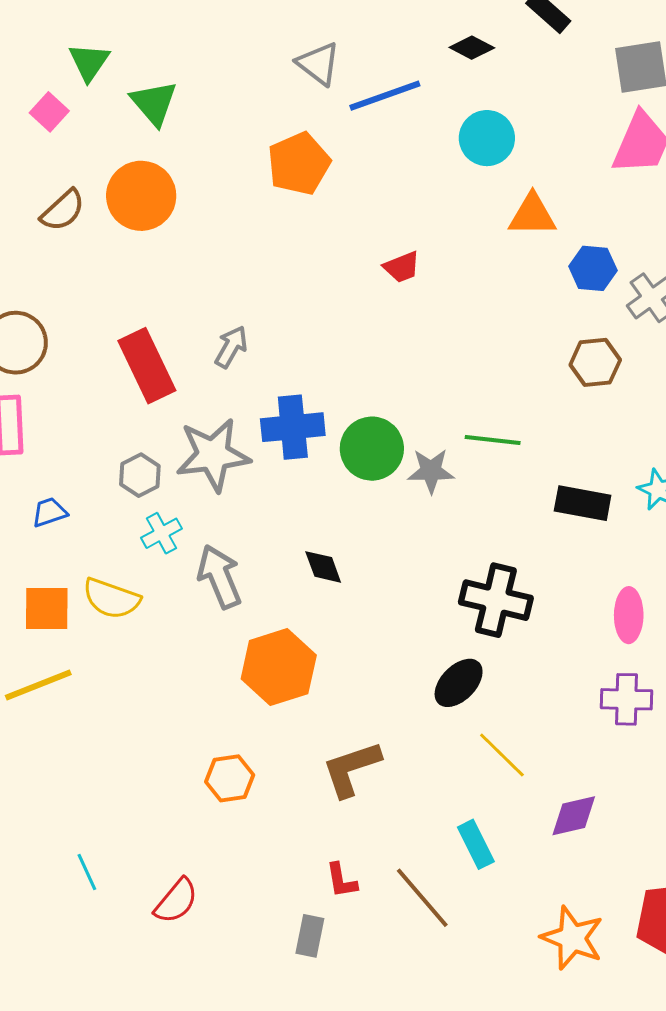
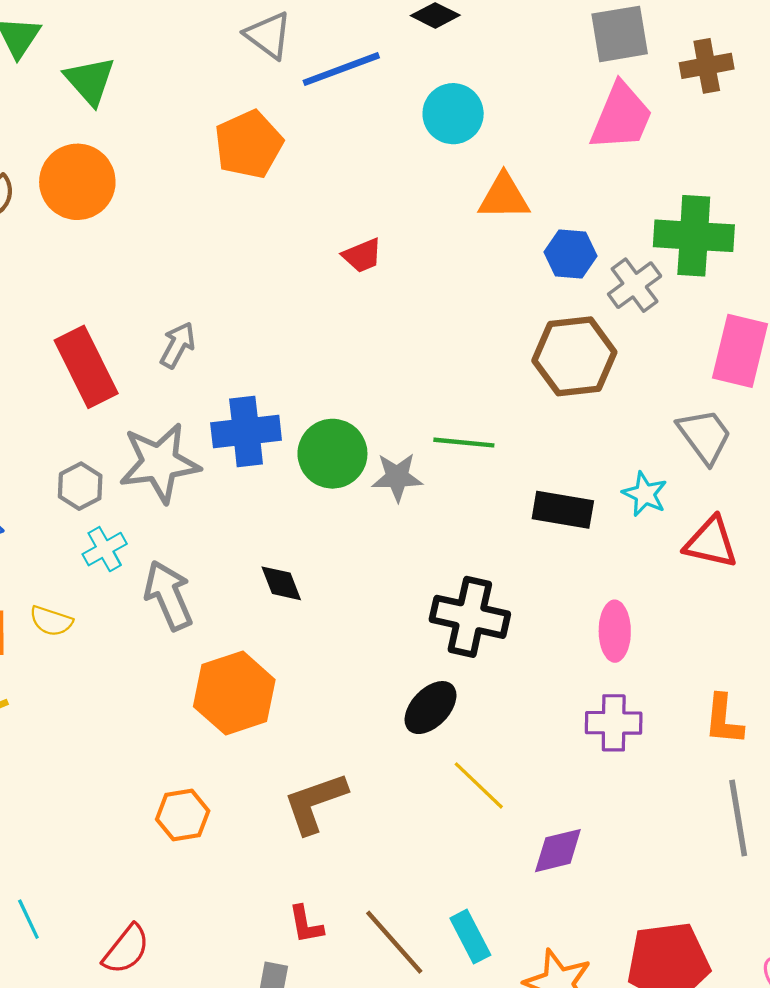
brown hexagon: (595, 362) -> (574, 356), size x1.5
yellow semicircle: (111, 599) -> (51, 621), size x0.7
cyan rectangle: (476, 844) -> (470, 937), moved

